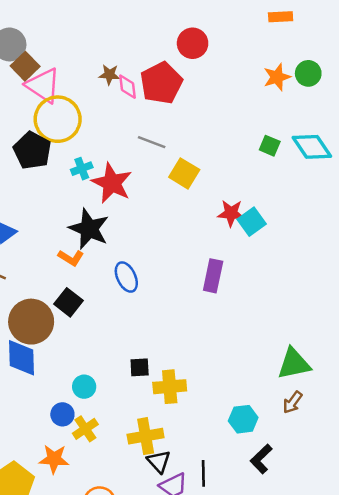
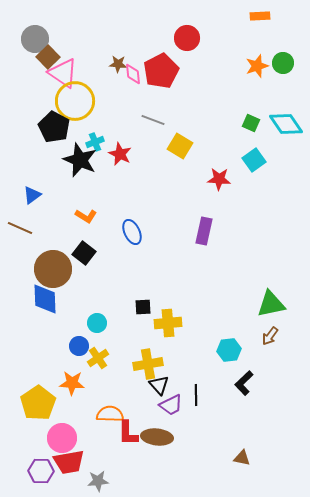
red star: (112, 183) -> (120, 154), size x0.7
cyan square: (252, 222) -> (254, 160), moved
black star: (89, 229) -> (80, 160), moved

